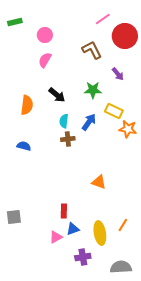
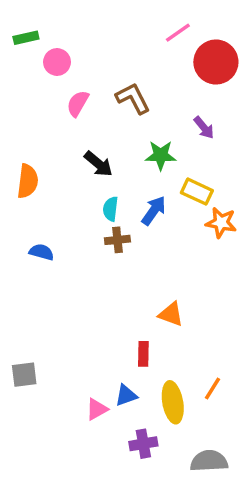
pink circle: (45, 35) -> (57, 62), moved
brown L-shape: (92, 50) -> (133, 98), moved
orange semicircle: (27, 105) -> (28, 181), moved
red rectangle: (64, 211) -> (143, 354), moved

